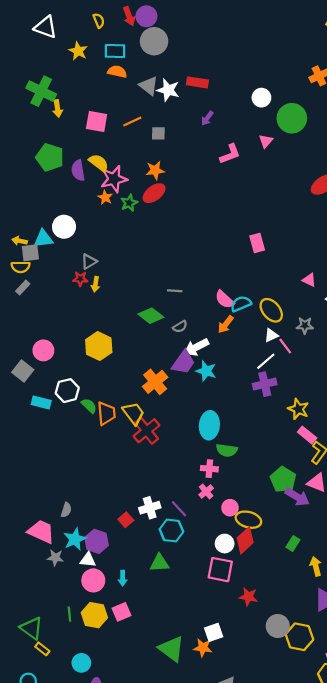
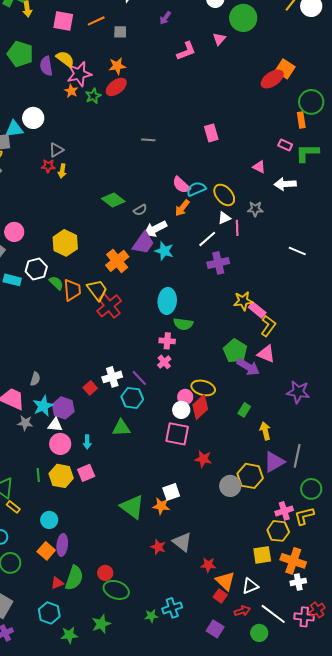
gray line: (175, 291) -> (148, 140), moved
yellow hexagon: (99, 346) -> (65, 243), moved
pink line: (285, 346) -> (237, 228), turned 35
white line: (266, 361) -> (207, 239), moved
yellow star: (298, 409) -> (243, 301), moved, turned -30
pink circle: (230, 508) -> (185, 397), moved
yellow hexagon: (299, 637) -> (250, 476), moved

